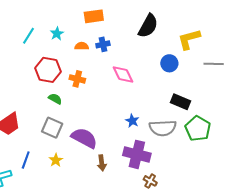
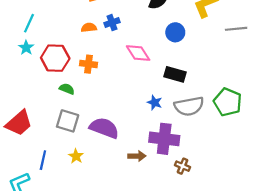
cyan star: (57, 34) -> (26, 48), moved
blue circle: (169, 63) -> (175, 32), moved
black rectangle: (181, 102) -> (175, 74), moved
brown arrow: (102, 163) -> (137, 156), moved, turned -77

